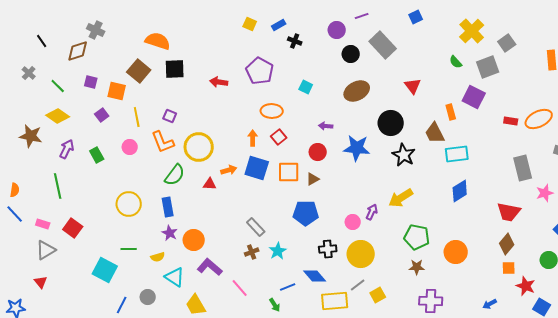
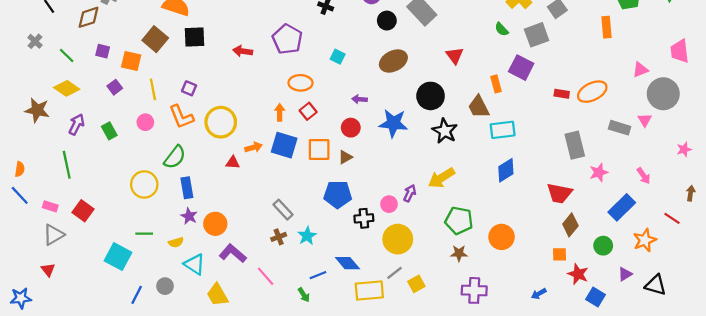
green semicircle: (175, 175) -> (175, 157), moved
brown diamond: (507, 244) -> (570, 225), moved
black cross: (328, 249) -> (364, 218), moved

